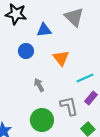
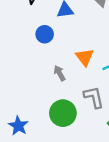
orange triangle: (61, 58) -> (85, 57), moved

